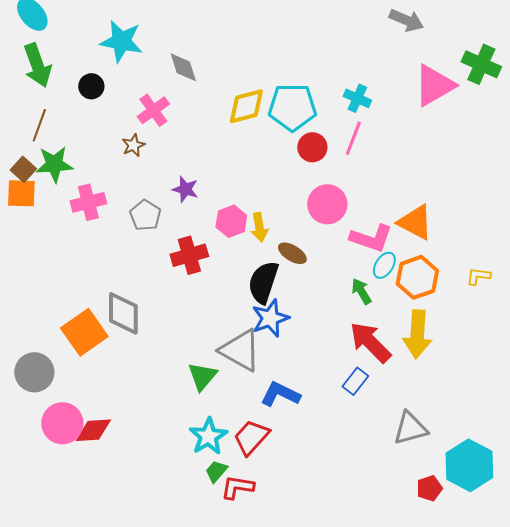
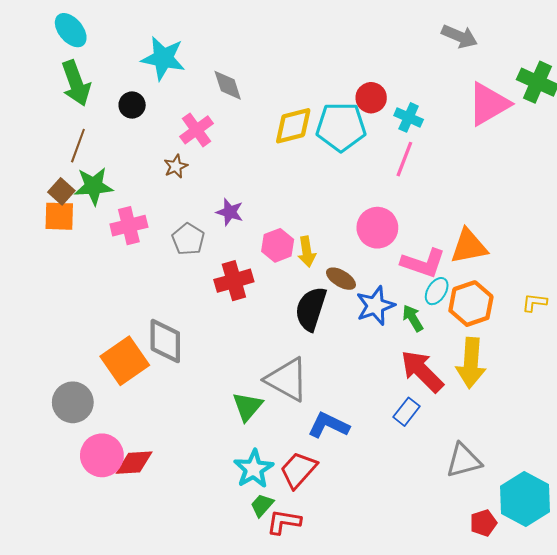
red circle: (312, 147) -> (371, 98), moved
orange triangle: (415, 222) -> (469, 246), turned -39
blue star: (270, 318) -> (375, 306), moved

